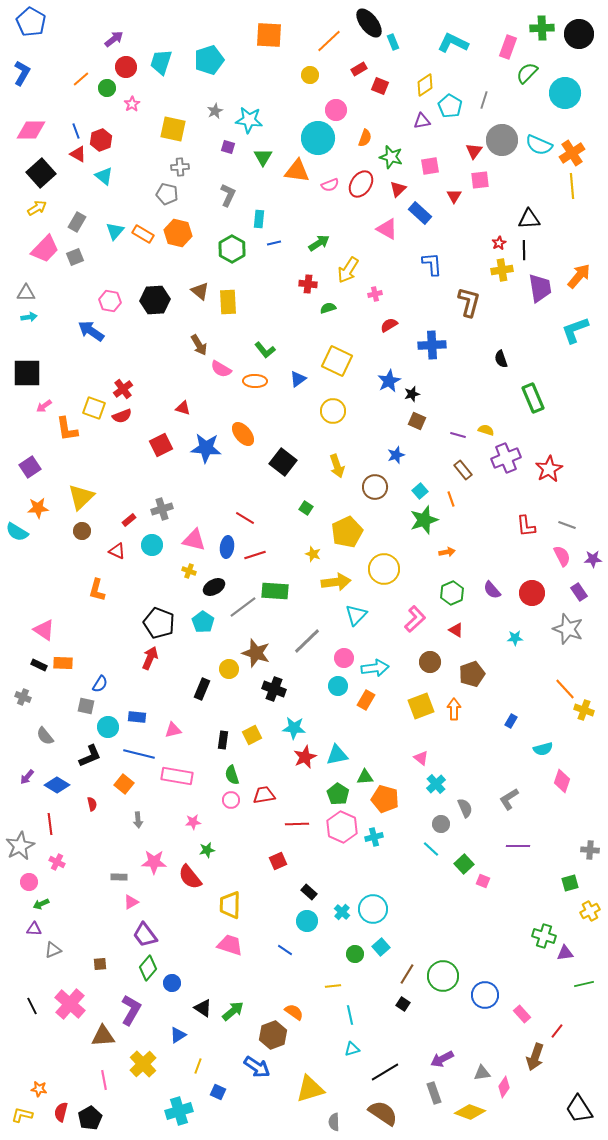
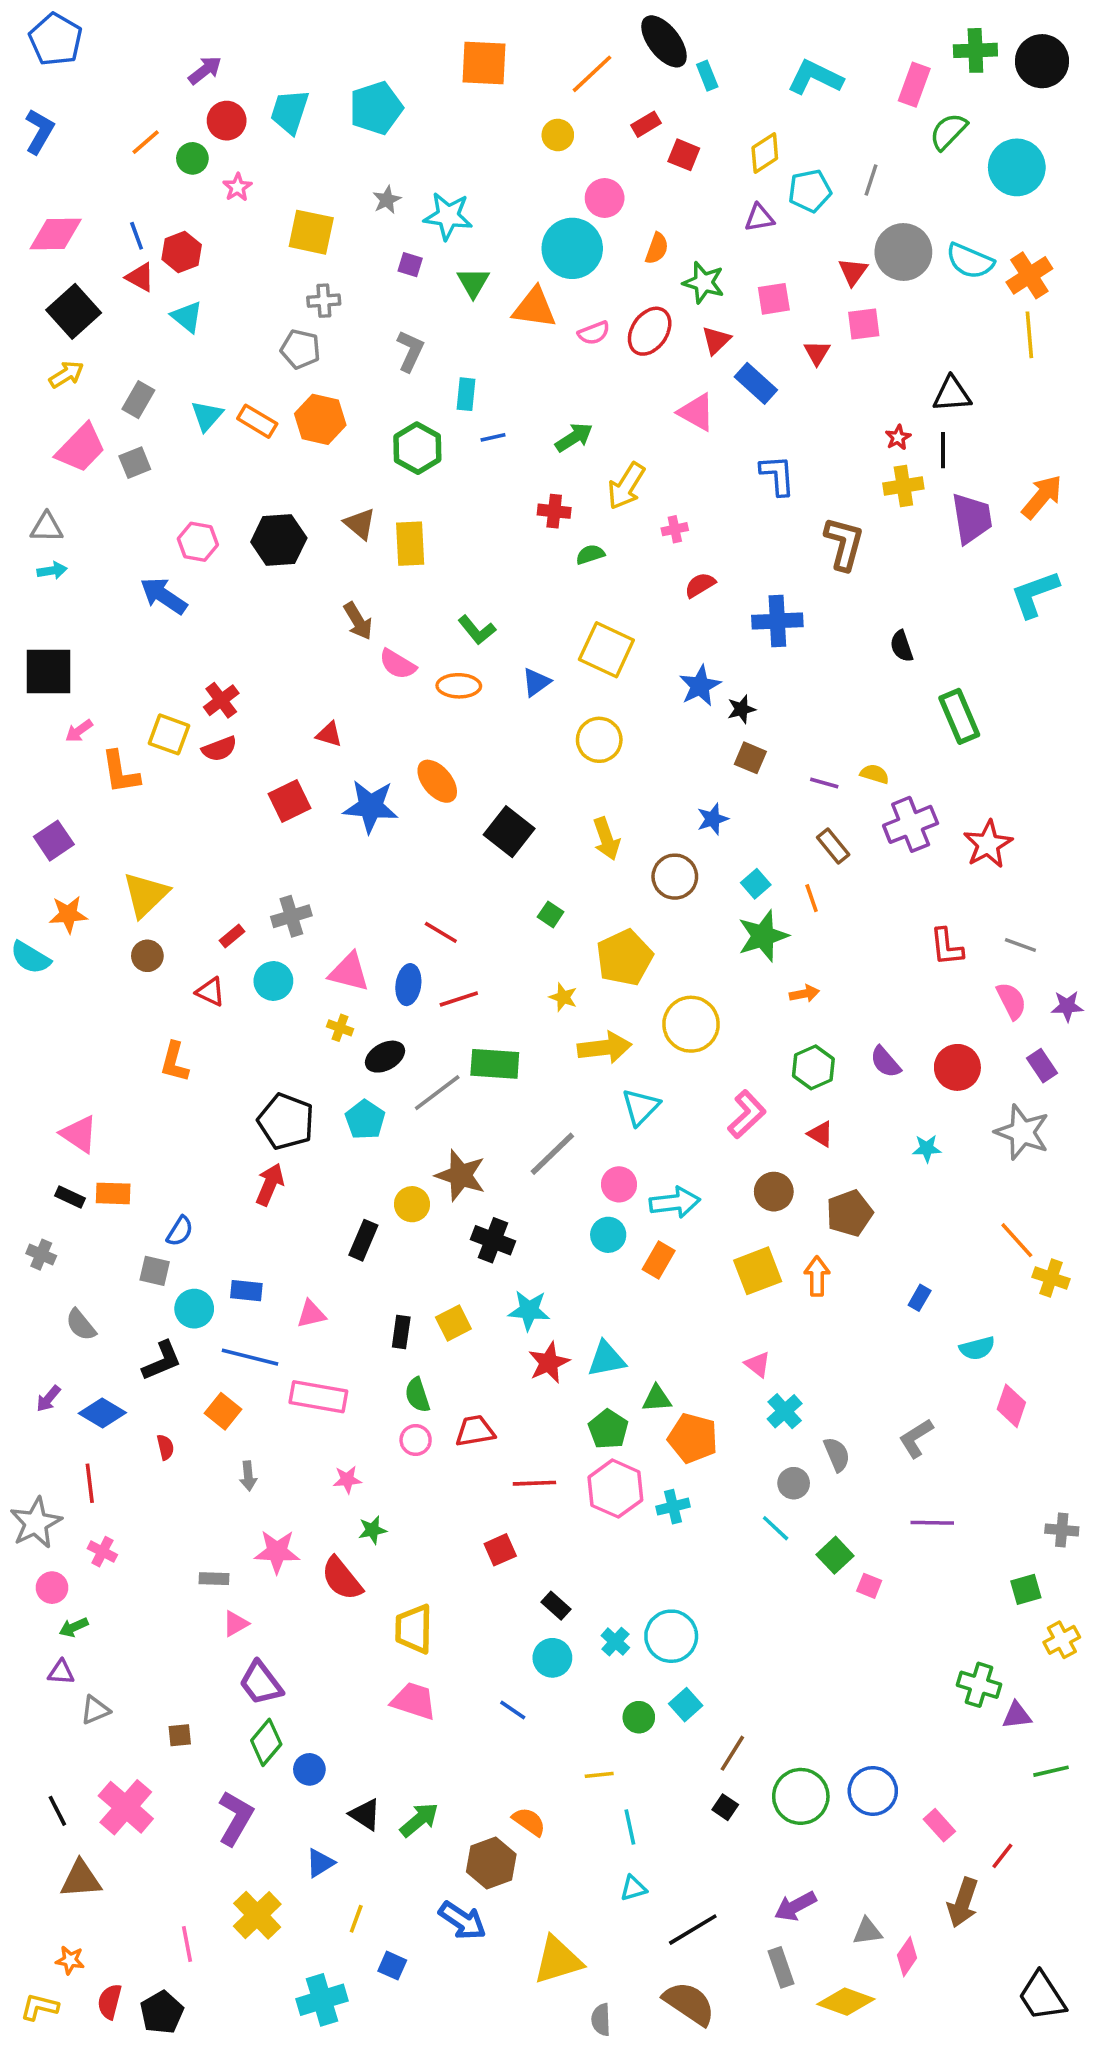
cyan pentagon: (450, 106) -> (810, 191), turned 30
green circle: (443, 976) -> (801, 1796), moved
brown triangle: (103, 1036) -> (81, 1879), moved

